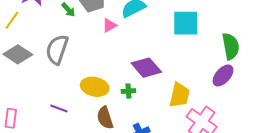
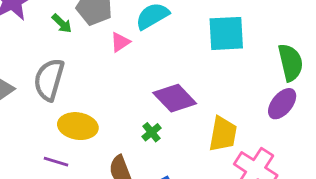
yellow ellipse: (95, 87) -> (78, 126), moved
green cross: (128, 91) -> (152, 132), turned -32

